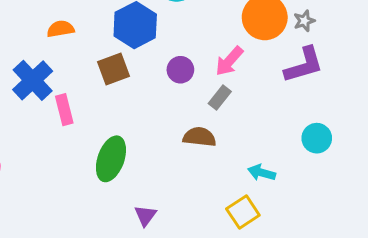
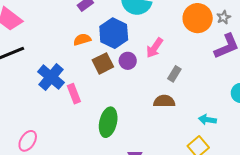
orange semicircle: (61, 29) -> (82, 39), moved
pink arrow: (229, 61) -> (154, 48), moved
purple circle: (180, 70) -> (128, 61), moved

